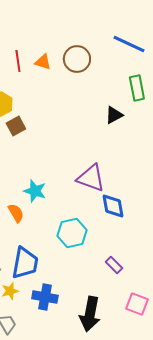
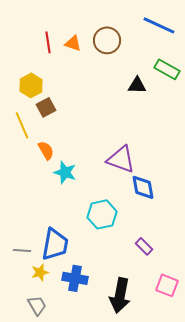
green rectangle: (137, 88) -> (167, 69), turned -50
black triangle: (114, 115) -> (137, 85), moved, turned 30
orange semicircle: (16, 213) -> (46, 150), moved

